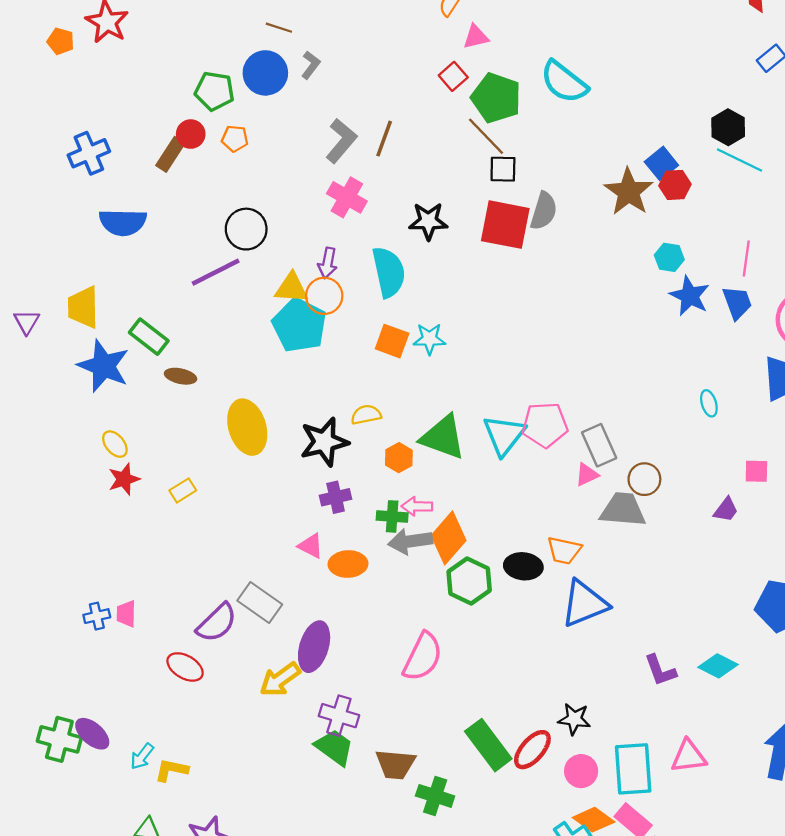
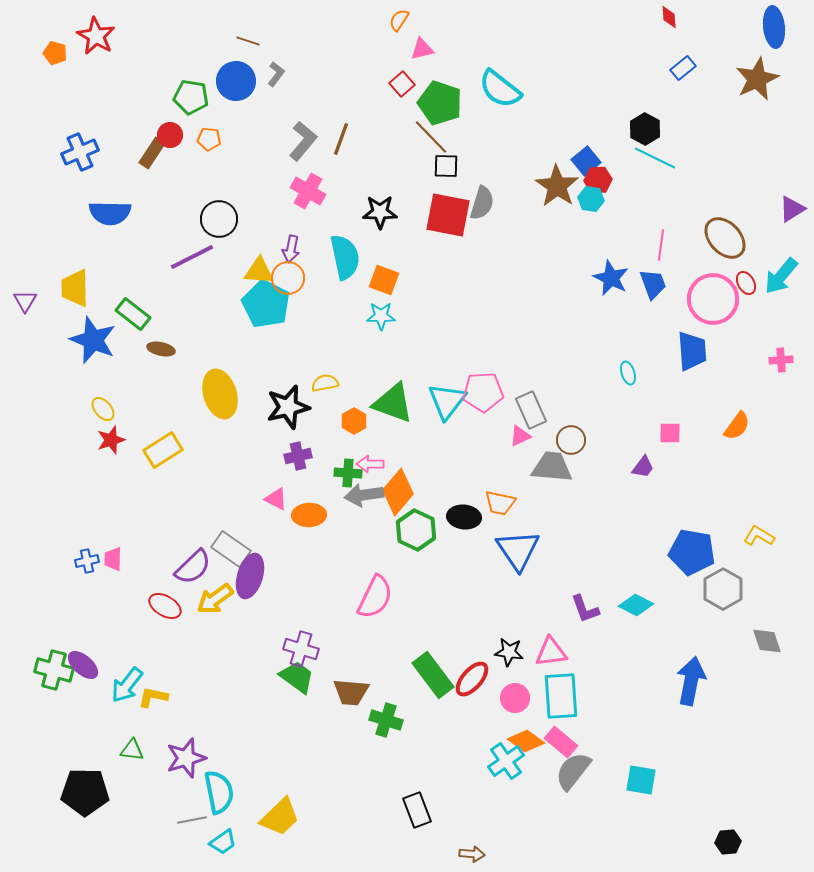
cyan hexagon: (669, 257) -> (591, 199), moved
orange square: (392, 341) -> (384, 280), moved
yellow rectangle: (183, 490) -> (163, 450), size x1.6
blue triangle: (584, 604) -> (518, 550), turned -42
purple ellipse: (314, 647) -> (250, 576), moved
yellow arrow: (280, 679) -> (215, 599), moved
cyan arrow: (142, 756) -> (127, 685), size x1.5
pink triangle: (689, 756) -> (551, 652), moved

